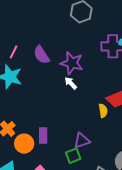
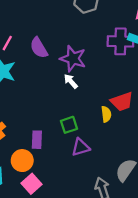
orange circle: (24, 144) -> (22, 161), moved
green square: (73, 156) -> (69, 125), moved

